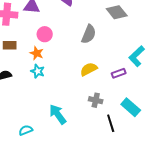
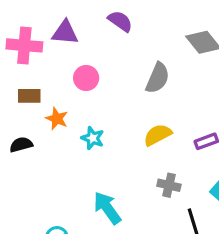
orange star: (37, 53) -> (57, 119), moved
cyan star: (38, 71) -> (93, 138), moved

